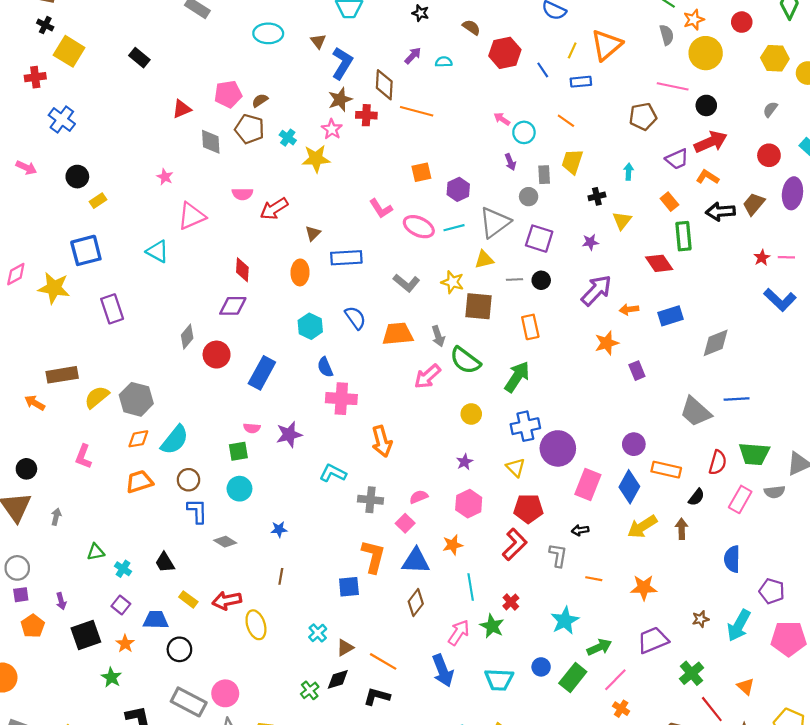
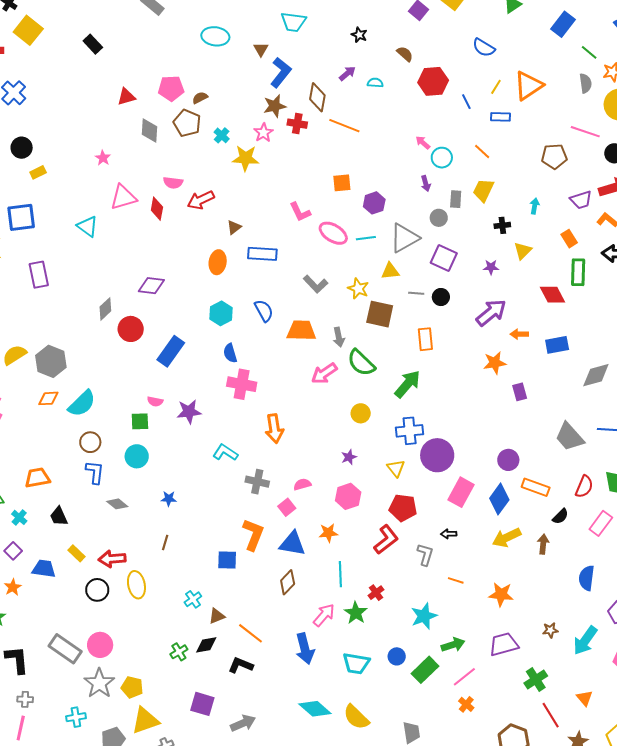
red diamond: (242, 270) -> (157, 209), moved
orange trapezoid: (139, 482) -> (37, 478), moved
black circle: (179, 649) -> (97, 590), moved

